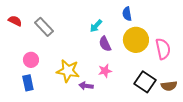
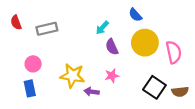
blue semicircle: (127, 14) -> (135, 15), turned -32
red semicircle: (15, 21) -> (16, 22), turned -136
gray rectangle: (44, 27) -> (47, 29), turned -60

